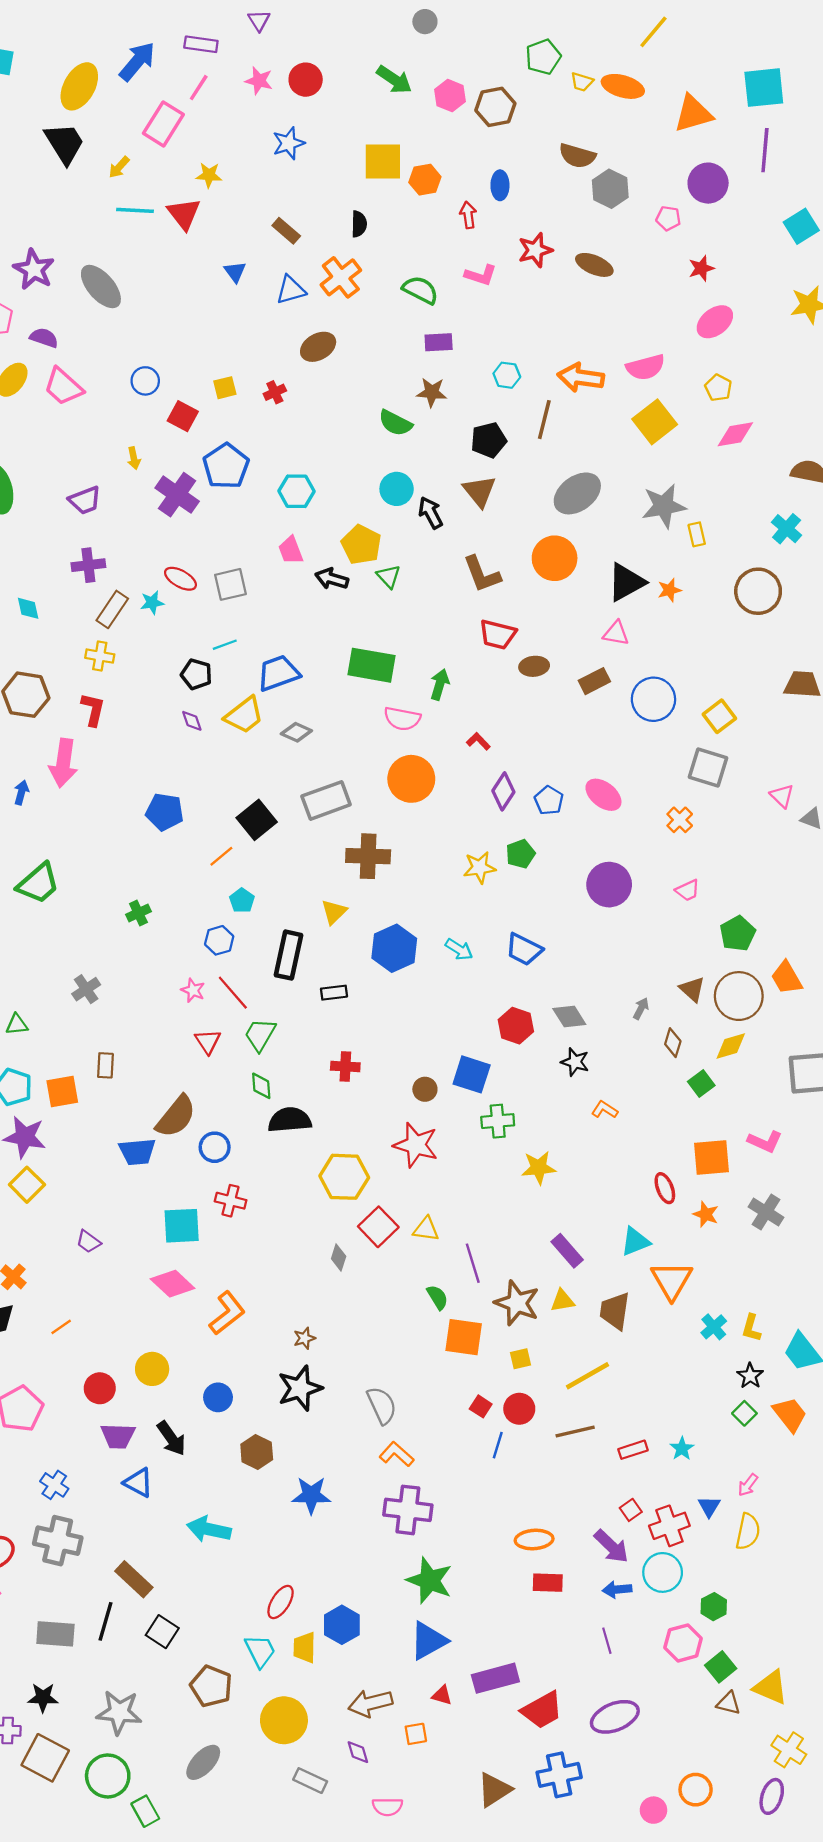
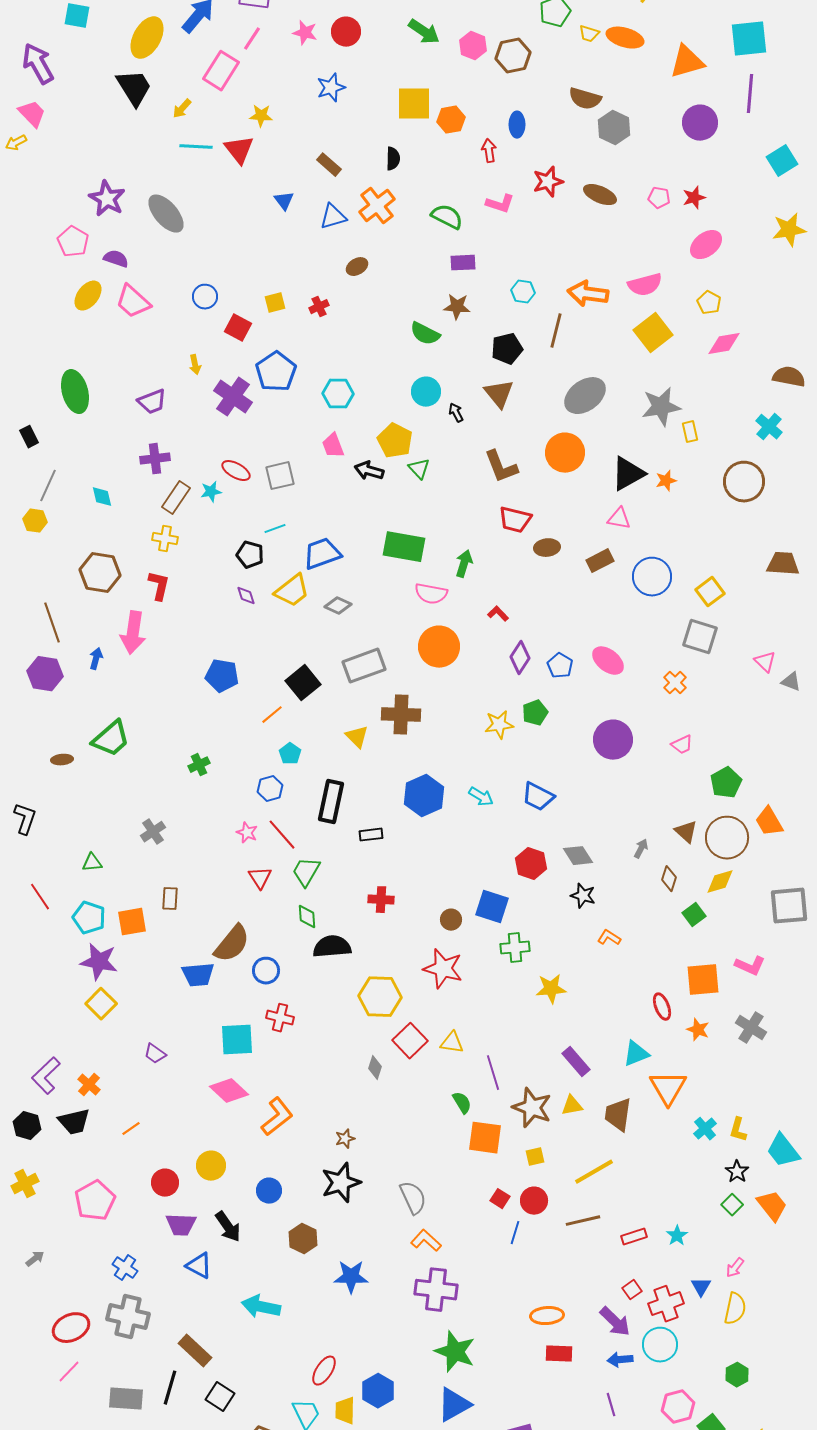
pink pentagon: (668, 218) -> (659, 198), moved
brown ellipse: (318, 347) -> (357, 267), size x0.7
black arrow: (431, 513) -> (456, 413), size x0.7
yellow triangle: (334, 912) -> (357, 737), moved, turned -30
green hexagon: (714, 1607) -> (737, 1375), moved

